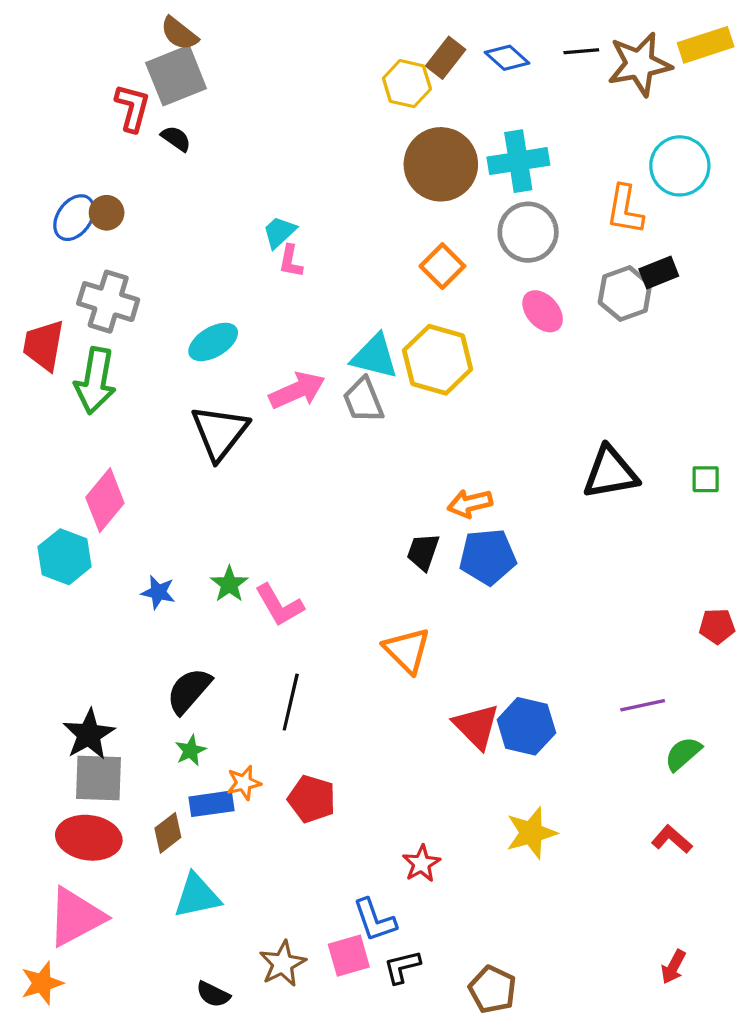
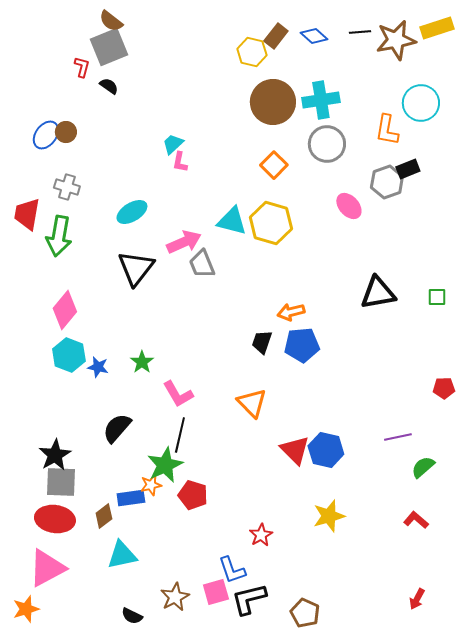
red L-shape: (132, 108) -> (82, 67), size x0.7
gray cross: (108, 302) -> (67, 187), size x0.7
pink ellipse: (543, 311) -> (349, 206), moved
gray trapezoid: (363, 400) -> (202, 264), moved
cyan hexagon: (65, 557) -> (69, 355), moved
pink L-shape: (279, 605) -> (178, 394), moved
green star: (191, 750) -> (165, 465), moved, size x1.8
black L-shape: (402, 967) -> (249, 599), size x1.5

